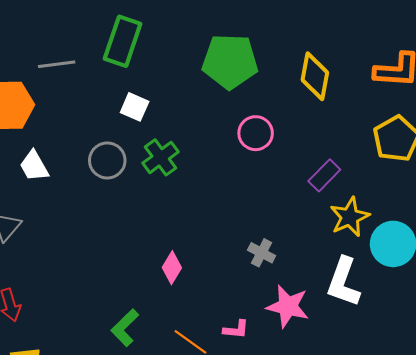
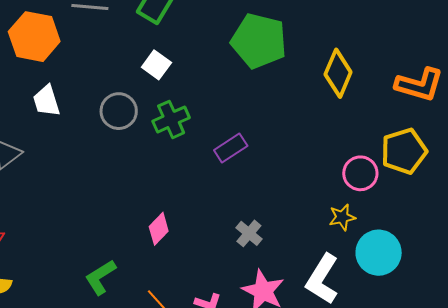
pink circle: (256, 133) -> (360, 173), moved
purple rectangle: (324, 175) -> (231, 148), moved
yellow star: (350, 217) -> (342, 217), size x0.7

